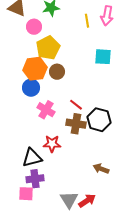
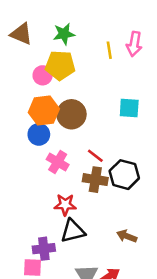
pink circle: (34, 27) -> (43, 75), moved
yellow pentagon: (48, 48) -> (60, 65), moved, turned 30
cyan square: (103, 57) -> (129, 108), moved
brown circle: (57, 72) -> (71, 114), size x1.5
black triangle: (32, 158) -> (73, 231), moved

